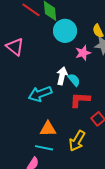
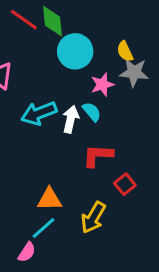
cyan semicircle: (74, 80) -> (92, 112), moved
cyan arrow: (40, 94) -> (39, 113), moved
cyan line: (44, 148) -> (43, 228), turned -54

